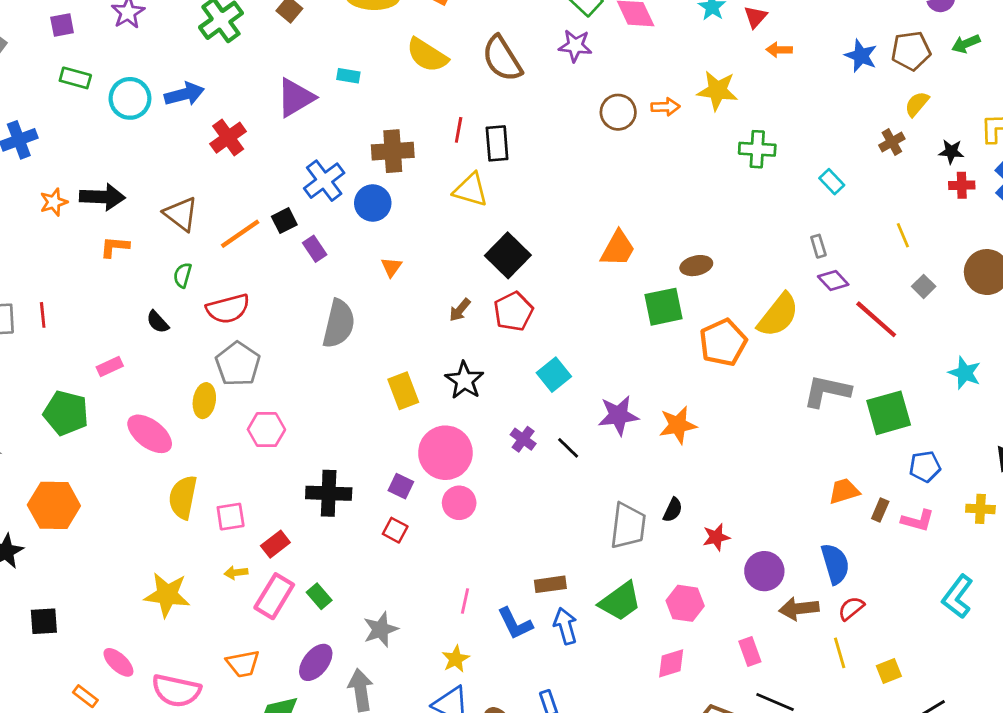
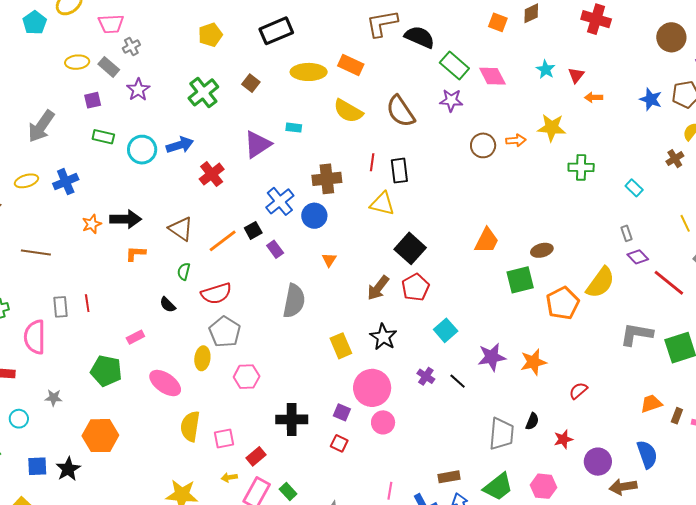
brown arrow: (460, 310) -> (378, 288), size x1.5
red semicircle: (851, 608) -> (578, 391), moved

